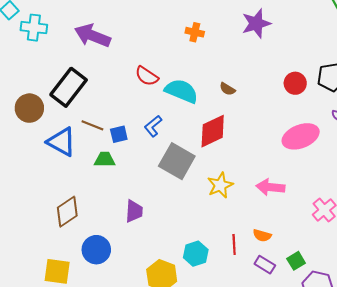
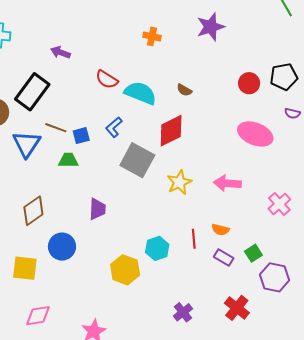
purple arrow: (92, 36) -> (61, 52), moved, size x0.6
pink ellipse: (301, 136) -> (255, 134), turned 44
blue triangle: (61, 142) -> (26, 144), turned 36

